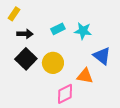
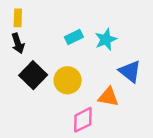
yellow rectangle: (14, 14) -> (18, 18), turned -32
cyan star: (83, 31) -> (106, 40), turned -30
black arrow: (25, 34) -> (18, 43), moved, turned 70

